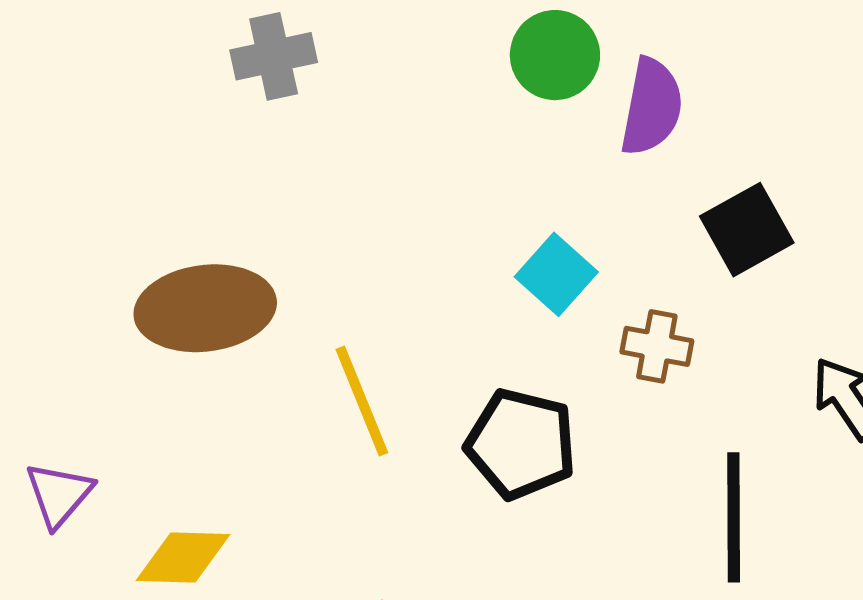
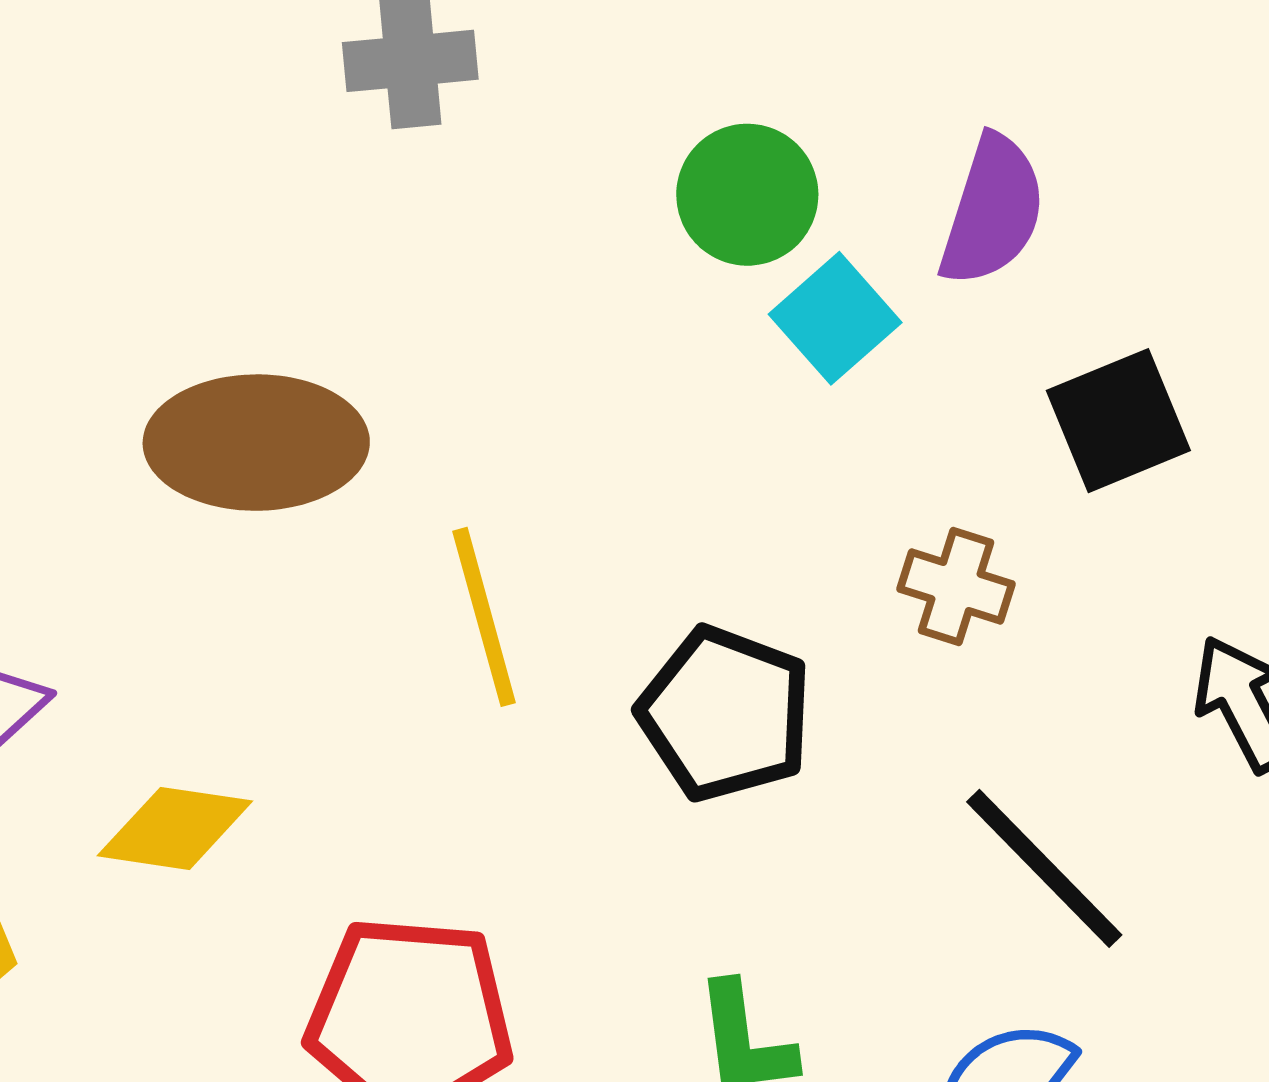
green circle: (555, 55) -> (747, 195), moved
cyan square: (556, 274) -> (835, 318), moved
black line: (734, 517) -> (1044, 868), turned -51

